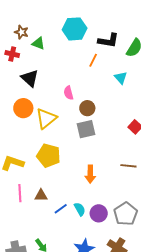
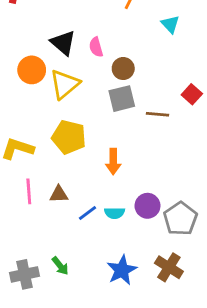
black triangle: (30, 78) -> (63, 43), moved
brown line: (128, 166) -> (158, 114), moved
orange arrow: (90, 174) -> (113, 161), moved
cyan semicircle: (80, 209) -> (115, 213), turned 120
purple circle: (99, 213) -> (148, 206), moved

